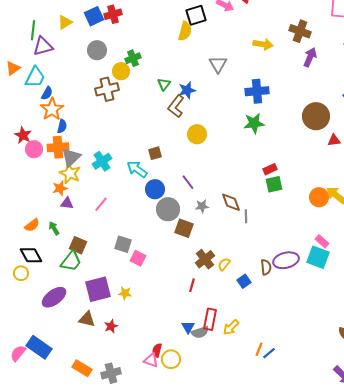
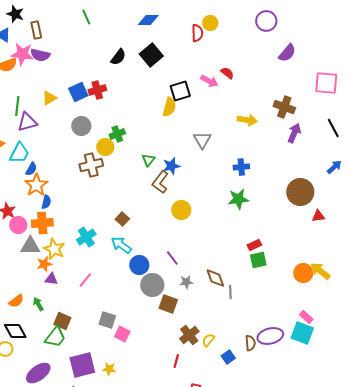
blue cross: (257, 91) -> (241, 167), size x0.7
brown square: (155, 153) -> (122, 219), moved, turned -32
gray triangle: (71, 157) -> (30, 246), moved, turned 45

